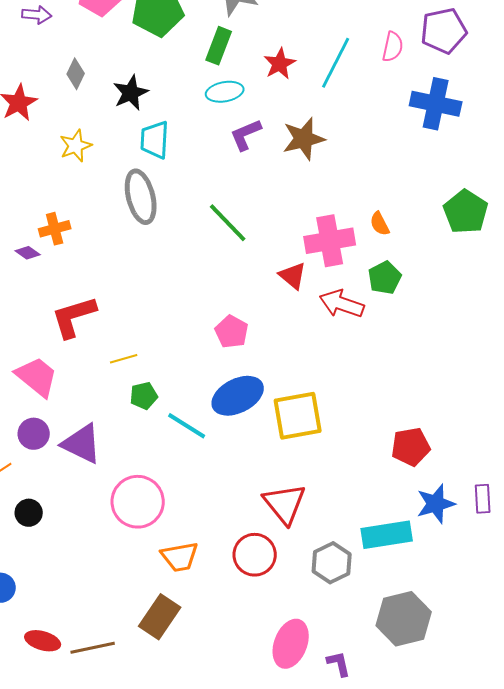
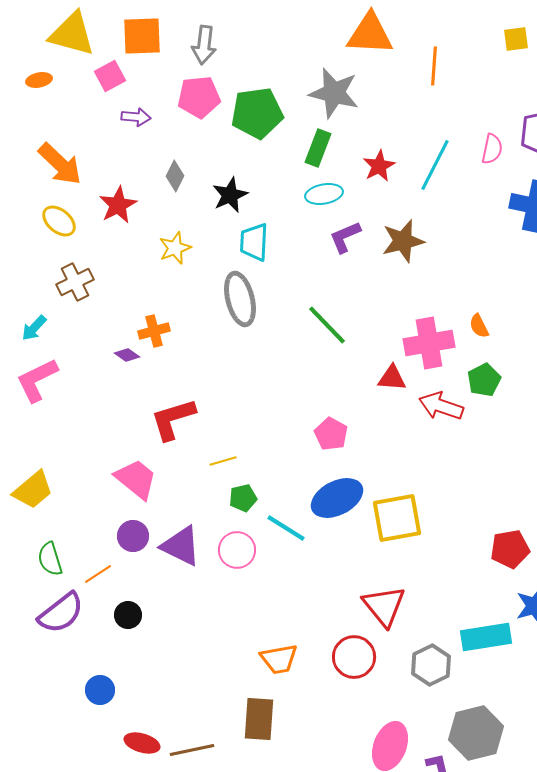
red triangle: (293, 276) -> (392, 378), turned -36
pink circle: (138, 502) -> (237, 550), moved, size x0.7
brown rectangle: (160, 617) -> (259, 719), turned -30
gray hexagon: (404, 619) -> (476, 733), moved

